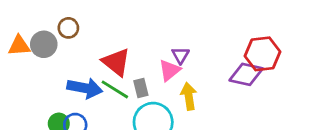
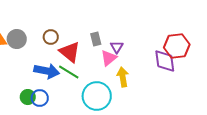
brown circle: (68, 28) -> (51, 37), moved
purple diamond: (246, 74) -> (165, 61), turned 70
gray rectangle: (141, 88) -> (96, 39), moved

